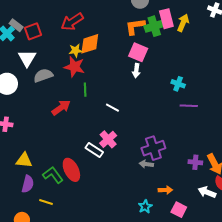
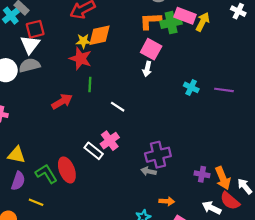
pink rectangle: (166, 19) -> (185, 16), turned -60
red square: (33, 31) -> (35, 29), moved
gray semicircle: (43, 75) -> (29, 65), moved
purple line: (189, 106) -> (224, 90), moved

